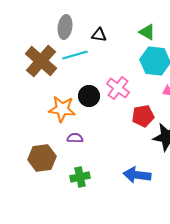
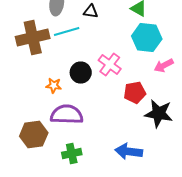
brown cross: (41, 61) -> (33, 38), turned 36
orange star: (62, 109) -> (54, 86), size x0.6
purple semicircle: (75, 138) -> (67, 114), size x2.0

